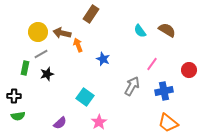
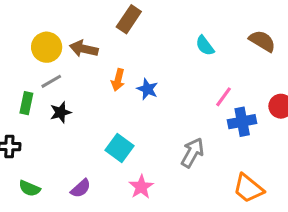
brown semicircle: (167, 30) -> (262, 41), moved
orange arrow: (78, 45) -> (118, 80), moved, turned -144
gray arrow: (132, 86) -> (192, 153), moved
blue cross: (164, 91) -> (242, 122), moved
green semicircle: (18, 116) -> (30, 188), moved, turned 32

